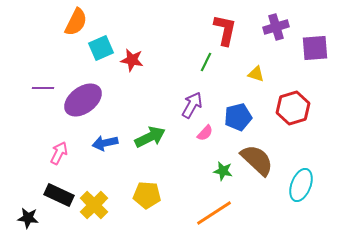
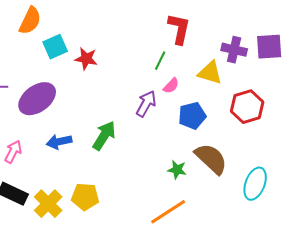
purple cross: (276, 27) -> (234, 50), moved, turned 30
yellow triangle: (256, 74) -> (210, 73), size x1.5
pink semicircle: (205, 133) -> (171, 86), moved
green arrow: (150, 137) -> (104, 136), turned -32
yellow pentagon: (147, 195) -> (85, 197), moved

